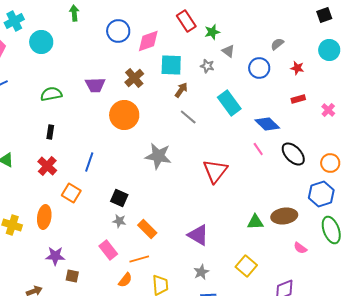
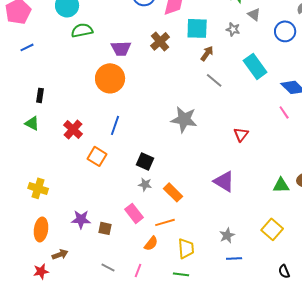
green semicircle: (51, 94) -> (82, 30), moved
orange circle: (124, 115) -> (110, 78), moved
black rectangle: (50, 132) -> (40, 95), moved
red triangle: (215, 171) -> (241, 134), size x0.6
orange ellipse: (44, 217) -> (41, 229), moved
purple triangle: (198, 235) -> (224, 181), moved
brown square: (72, 276) -> (105, 228), moved

